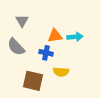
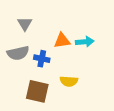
gray semicircle: (16, 47) -> (18, 53), turned -60
blue cross: (46, 53) -> (42, 59), moved

